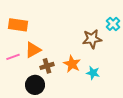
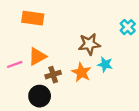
orange rectangle: (18, 25) -> (33, 18), moved
brown star: (92, 39) -> (89, 44), moved
cyan star: (93, 73) -> (105, 64), moved

